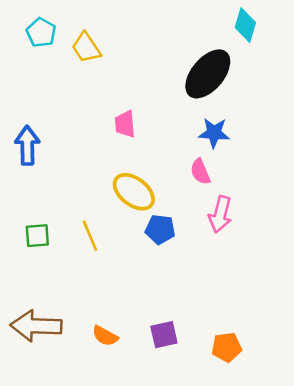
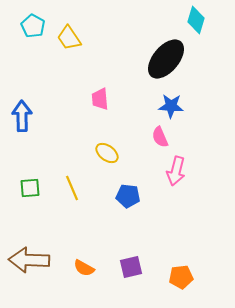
yellow ellipse: (134, 192) -> (107, 153), size x0.7
blue pentagon: (160, 229) -> (128, 196), moved

